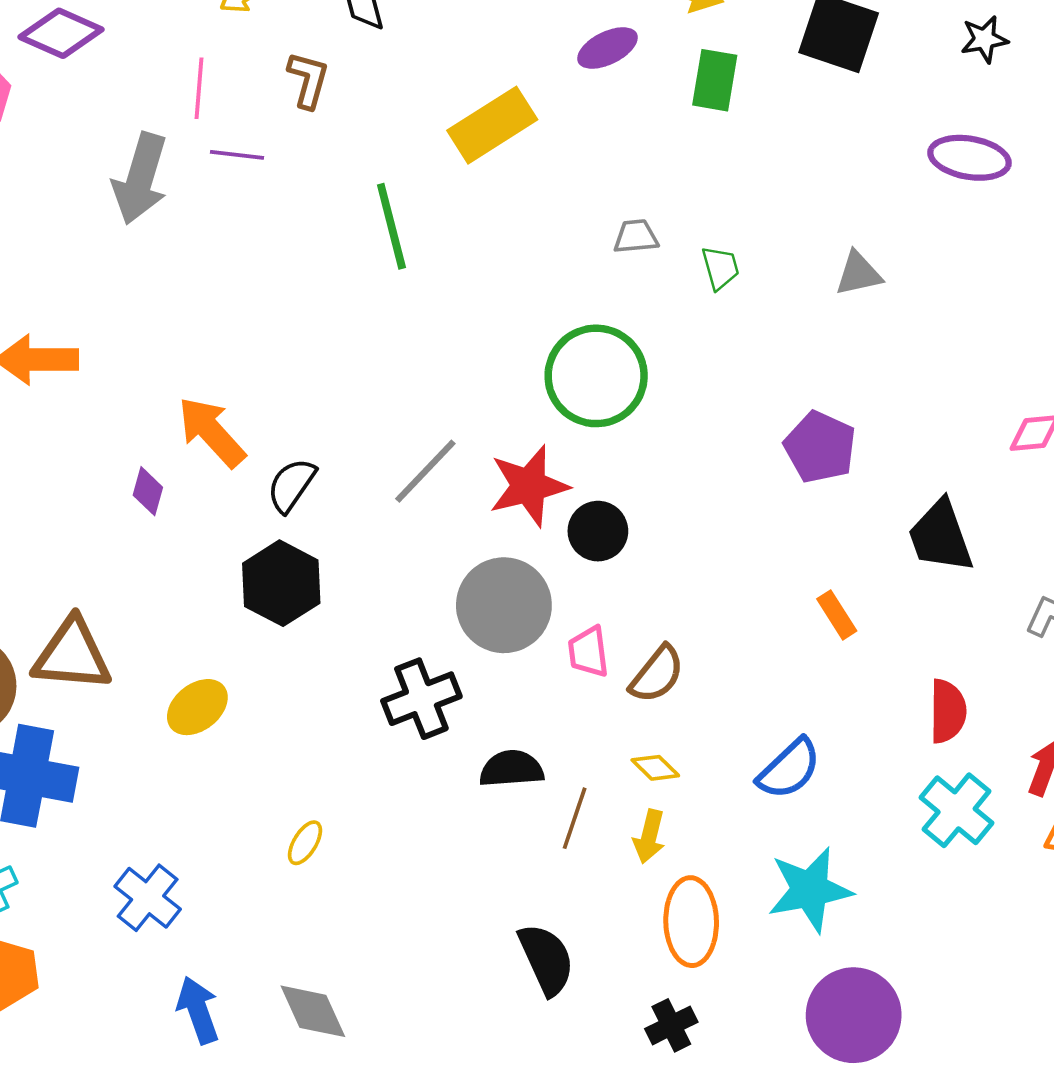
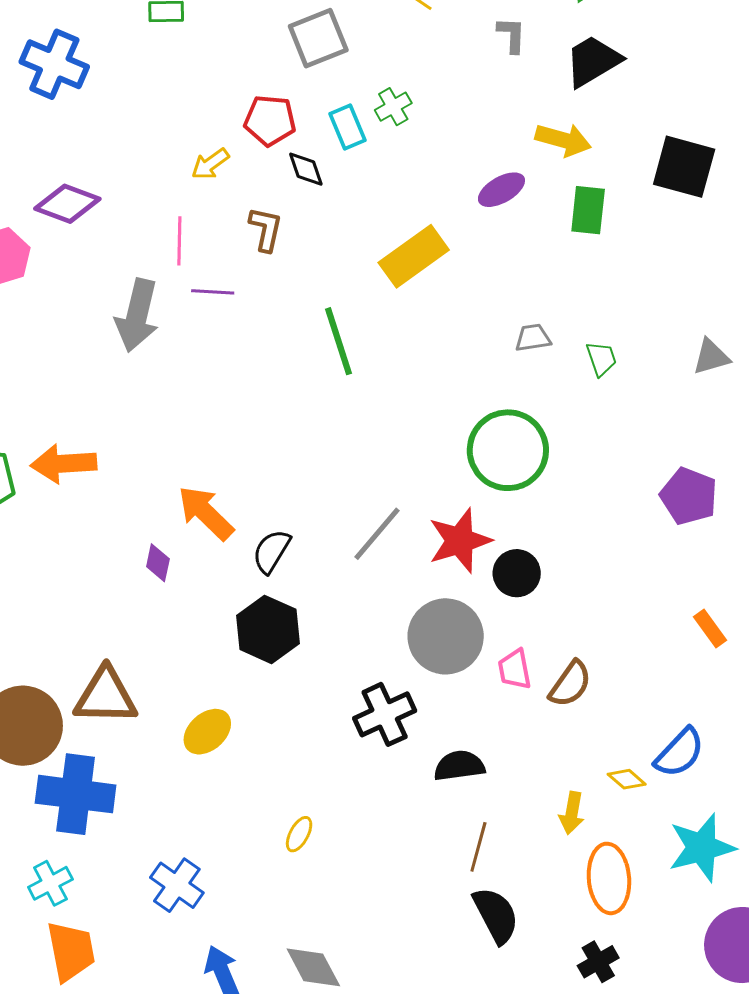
yellow diamond: (655, 768) -> (627, 779), moved
brown line: (575, 818) -> (478, 847), moved

